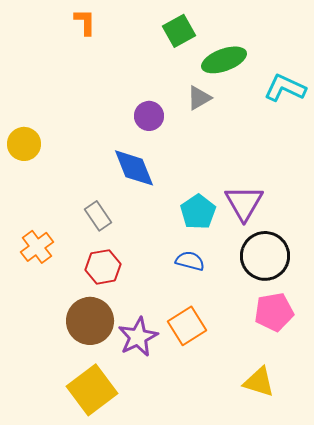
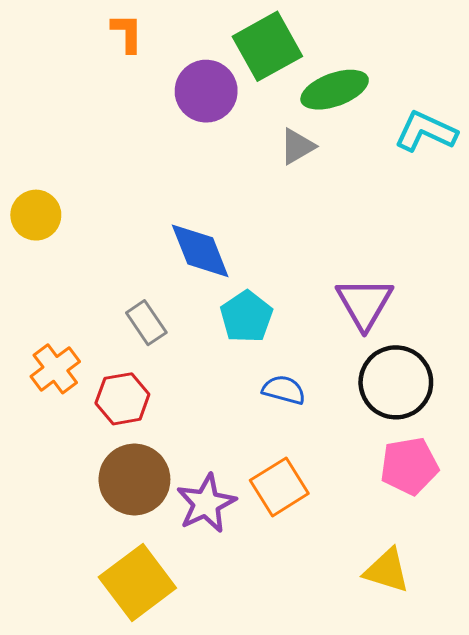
green square: (179, 31) -> (267, 46), size x1.4
purple circle: (149, 116) -> (206, 91), moved, size x1.4
cyan pentagon: (198, 212) -> (246, 317), moved
red hexagon: (103, 267) -> (122, 399), moved

